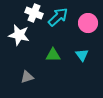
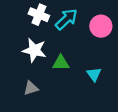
white star: (19, 35) -> (34, 50), moved
cyan triangle: (82, 55) -> (94, 74), moved

